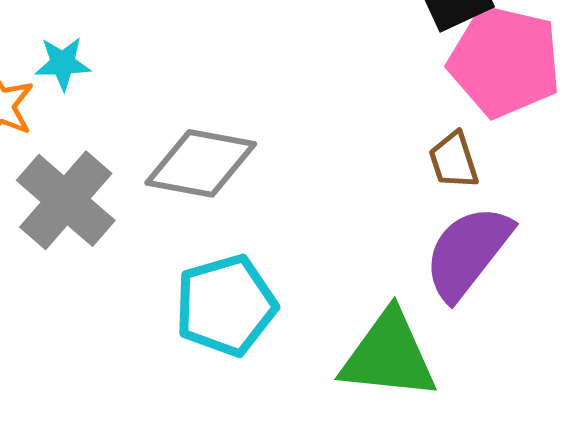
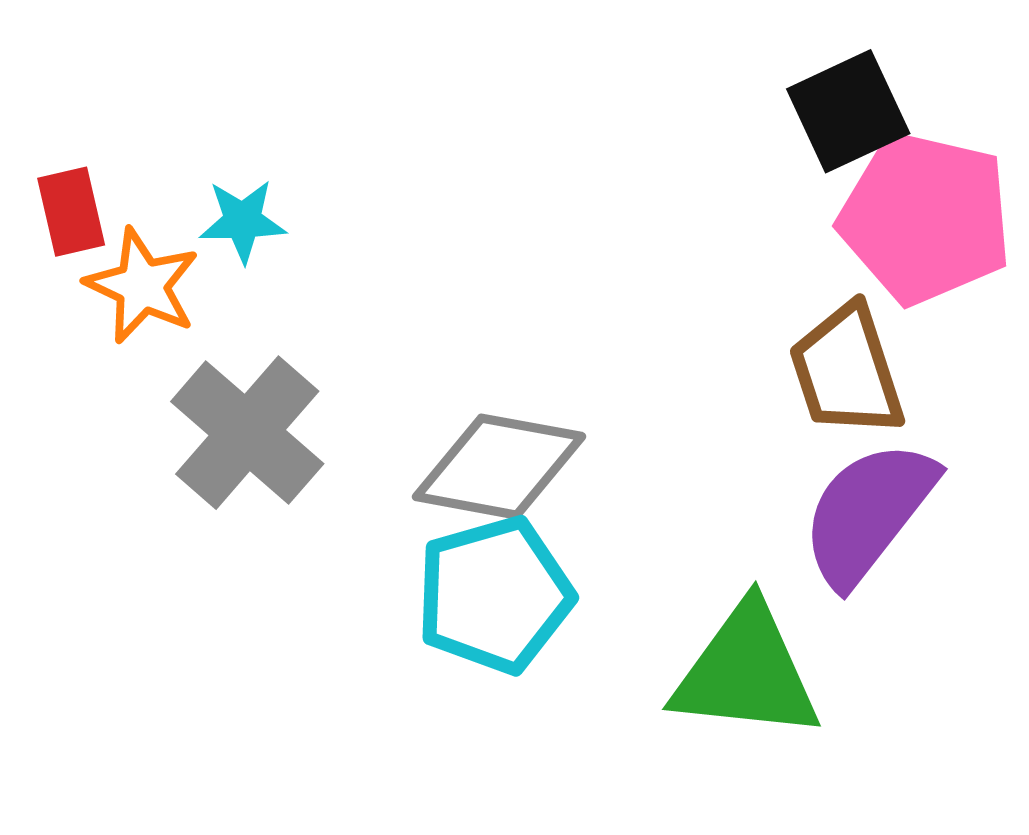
brown trapezoid: (454, 160) -> (847, 371), size x1.5
gray diamond: (201, 163) -> (499, 467), moved

